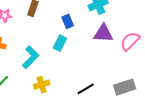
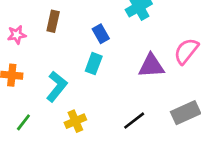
purple triangle: (103, 33) -> (151, 66), moved

